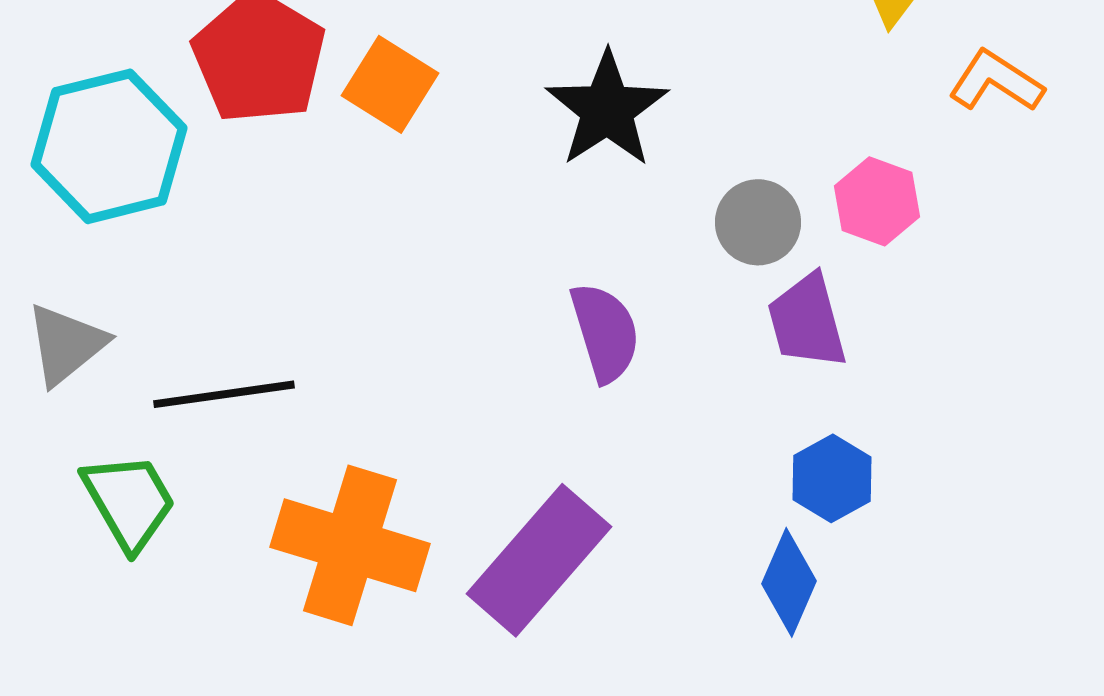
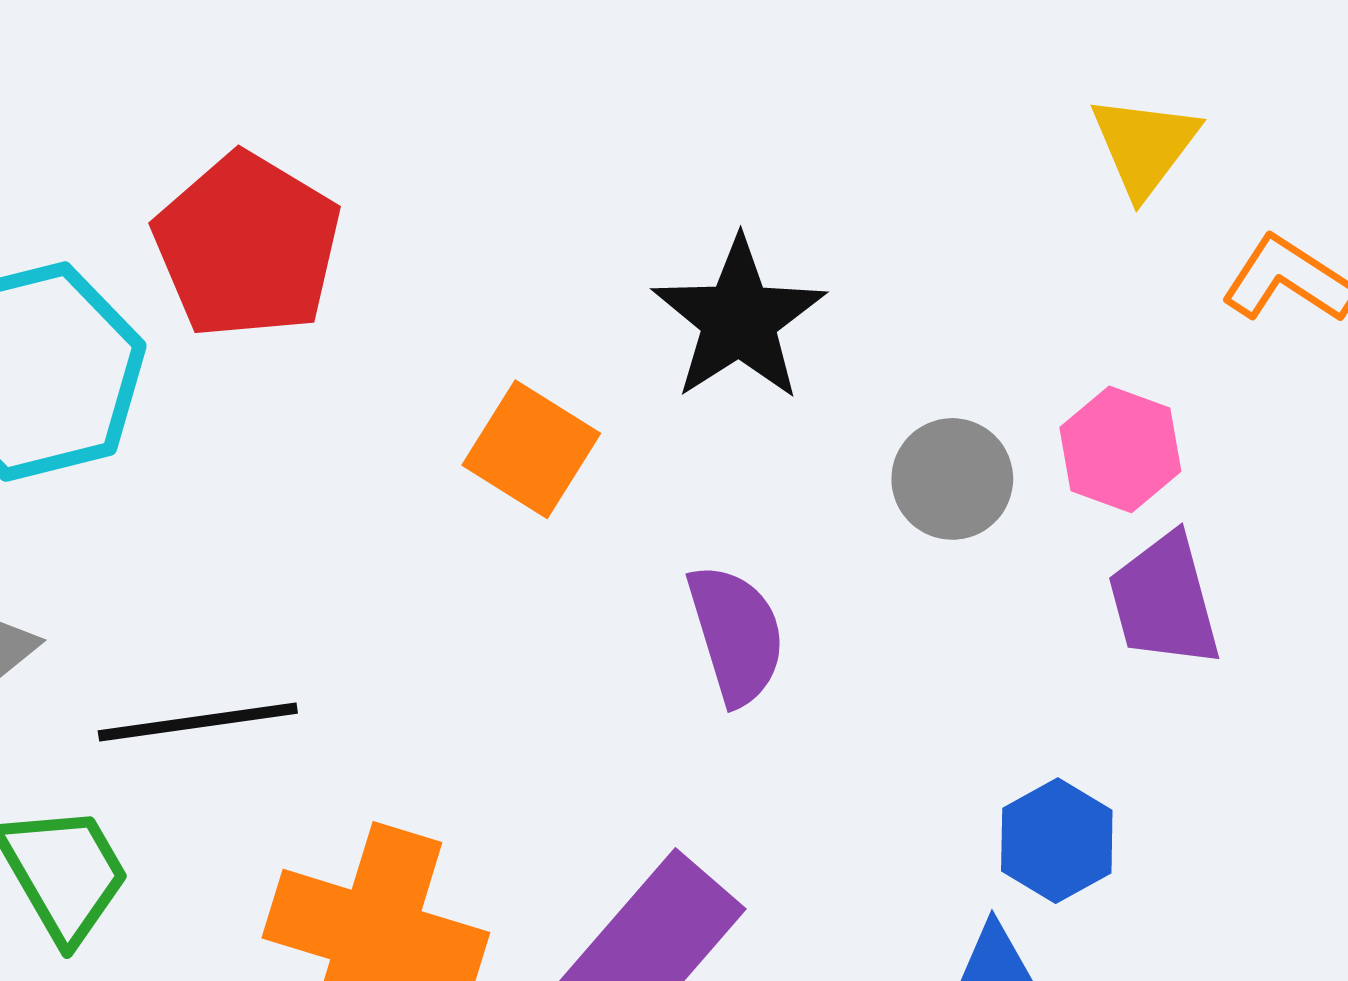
orange square: (390, 84) -> (531, 449), moved
purple trapezoid: (807, 321) -> (1164, 600), moved

